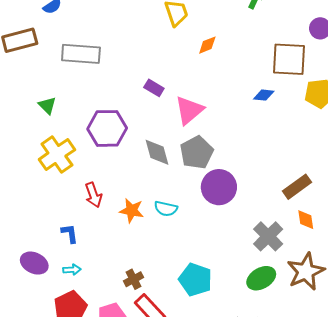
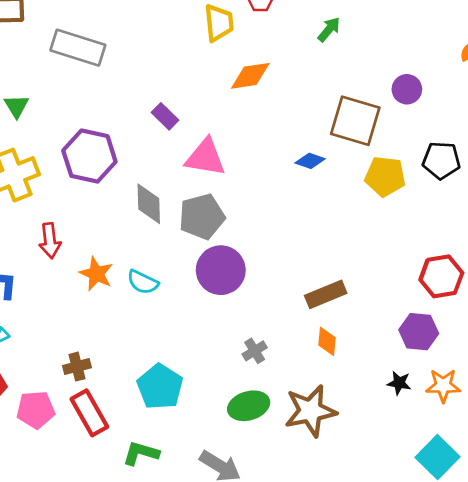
orange diamond: (207, 45) -> (250, 76), size x1.4
pink triangle: (189, 110) -> (205, 157), turned 36
gray cross: (268, 236) -> (255, 351), moved, size x0.6

